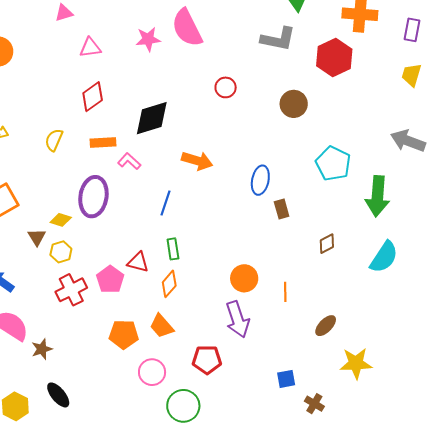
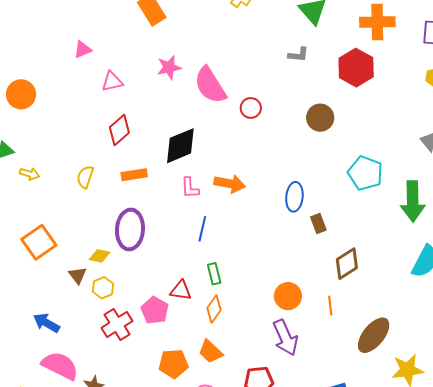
pink semicircle: (187, 28) -> (210, 85), moved
gray L-shape: (278, 39) -> (298, 55), size x0.6
pink L-shape: (129, 161) -> (190, 188), moved, turned -130
brown diamond: (327, 244) -> (347, 264), moved, size x1.5
brown ellipse: (326, 326) -> (374, 335), size x1.6

